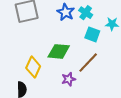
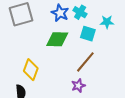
green diamond: (59, 51) -> (57, 39), moved
purple star: (69, 79) -> (78, 86), moved

